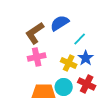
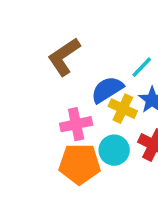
blue semicircle: (60, 23) -> (107, 90), moved
pink cross: (37, 57) -> (76, 124), moved

